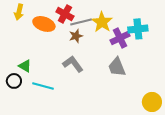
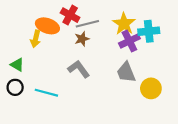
yellow arrow: (19, 12) -> (36, 39), moved
yellow star: (102, 22) -> (124, 24), moved
green triangle: (25, 66) -> (17, 65), moved
yellow circle: (152, 102) -> (151, 88), moved

